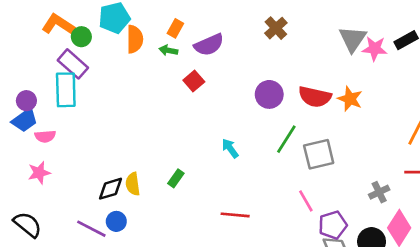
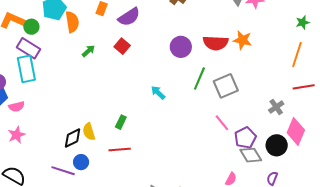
green arrow: (168, 50) -> (88, 51), moved, turned 136
red line: (235, 215) -> (120, 149), moved

